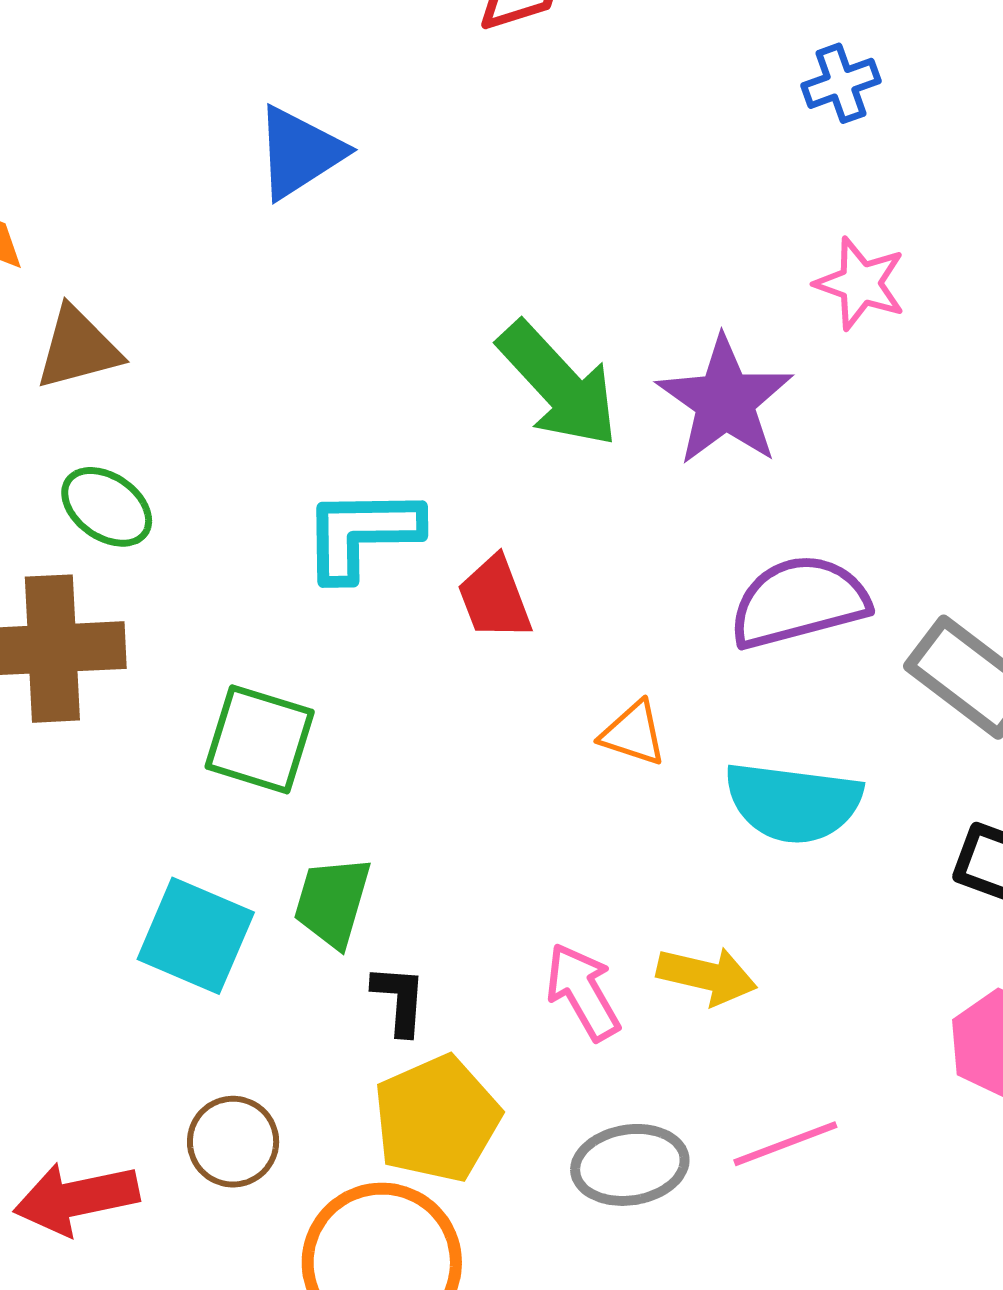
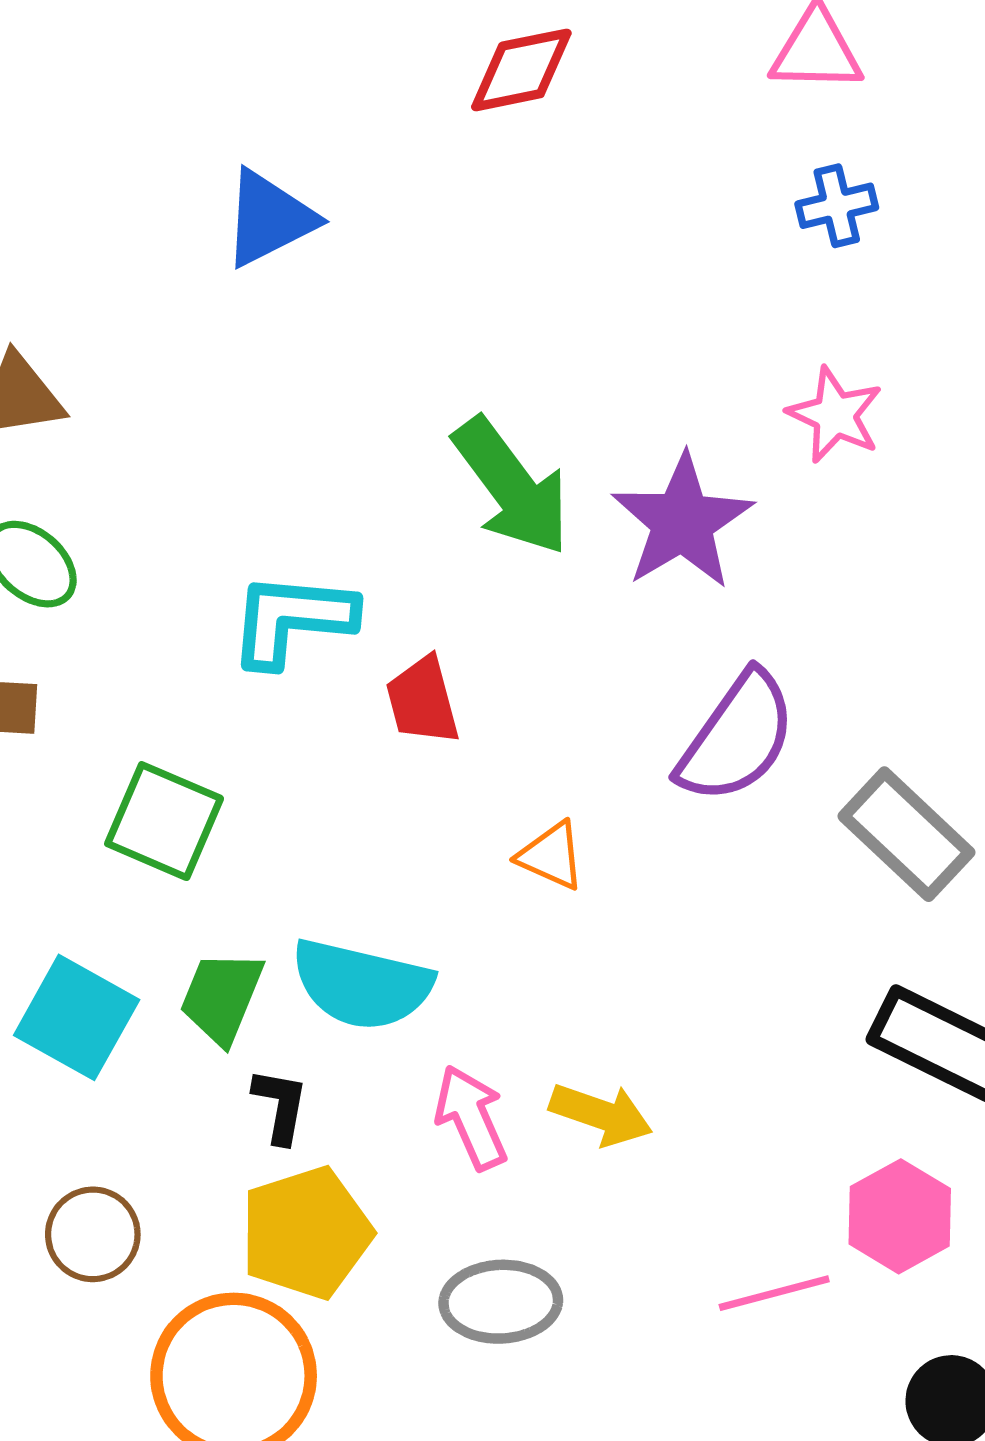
purple semicircle: (799, 602) -> (737, 738), turned 134
cyan semicircle: (793, 802) -> (362, 985), moved
pink line: (785, 1144) -> (774, 1293), moved

